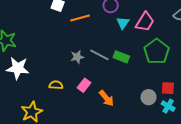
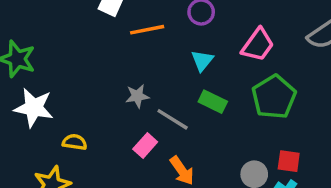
cyan triangle: (123, 23) -> (202, 61), moved
gray line: (99, 55) -> (173, 119), moved
yellow semicircle: (56, 85) -> (75, 142), moved

